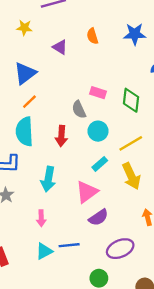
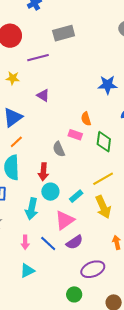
orange semicircle: (92, 36) -> (86, 119), moved
cyan circle: (98, 131) -> (50, 192), moved
blue line: (69, 245) -> (48, 244), moved, turned 48

